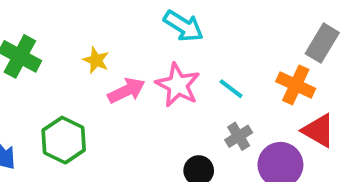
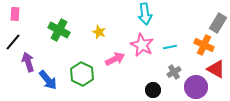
cyan arrow: (183, 26) -> (145, 14), turned 50
cyan line: (231, 89) -> (170, 47), turned -48
pink arrow: (126, 91) -> (115, 59), moved

